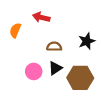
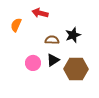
black star: (87, 41) -> (73, 35), moved

